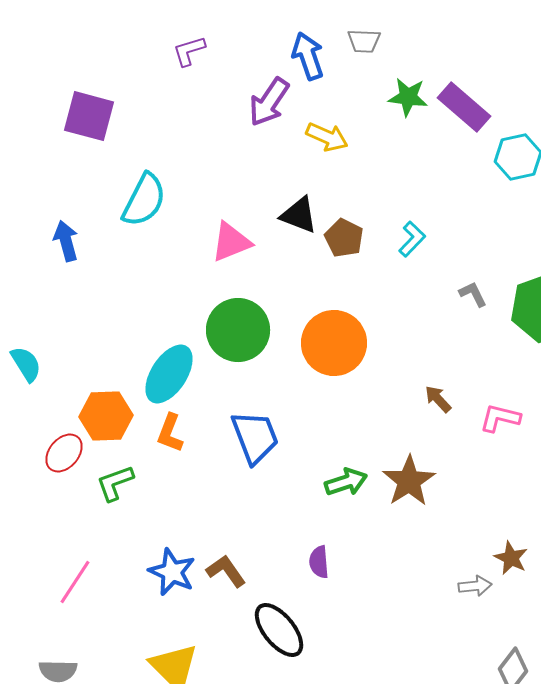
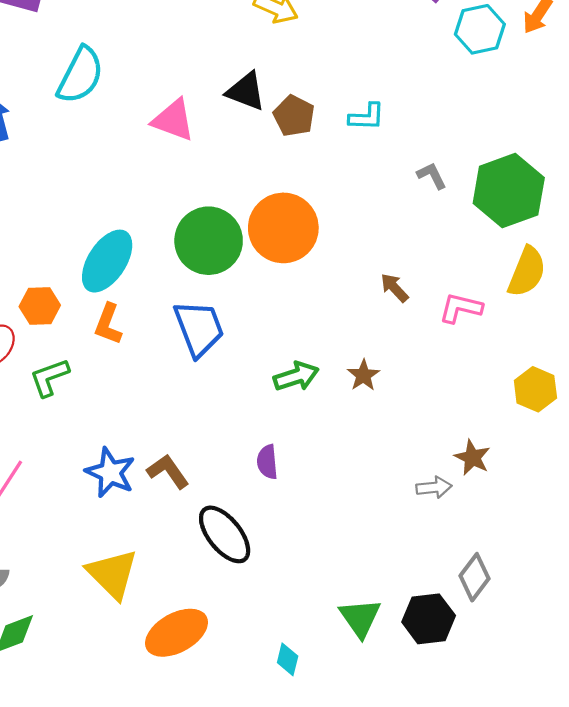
cyan L-shape: (412, 239) -> (367, 117), turned 48
pink triangle: (231, 242) -> (173, 120), turned 42
green circle: (238, 330) -> (209, 241), moved
orange hexagon: (106, 416) -> (40, 306), size x0.7
brown star: (409, 481) -> (363, 375), size x0.6

